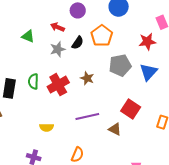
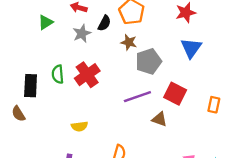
green triangle: (28, 36) -> (46, 22), turned -48
gray pentagon: (120, 65) -> (149, 61), moved
brown star: (87, 78) -> (129, 42), moved
purple line: (87, 117) -> (137, 97), moved

